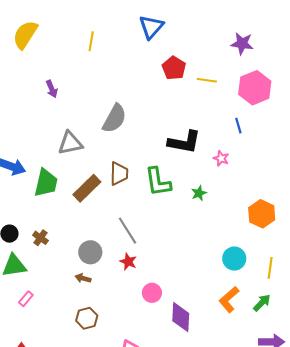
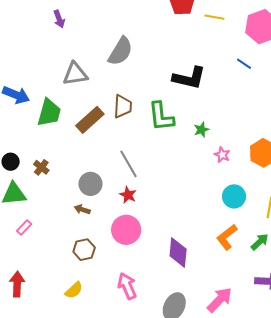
blue line: (238, 126) -> (244, 64), turned -42
pink star: (221, 158) -> (222, 155), moved
pink circle: (152, 293) -> (126, 230), moved, size x1.5

